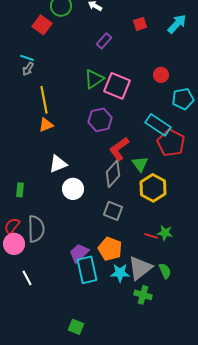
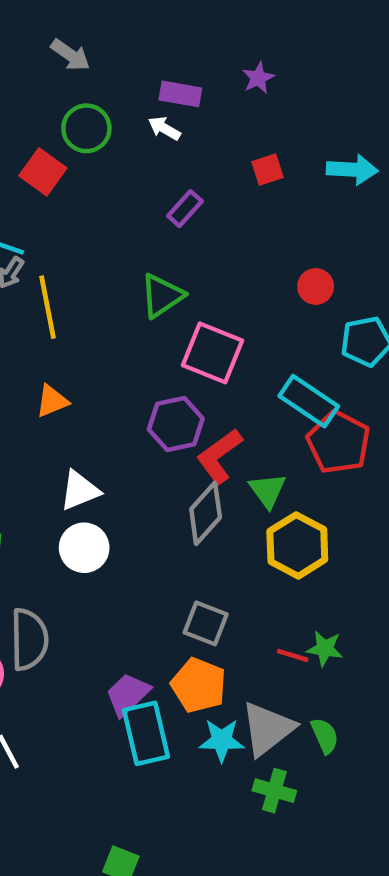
cyan arrow: (177, 24) -> (352, 170), turned 50
pink square: (117, 86) -> (212, 353), moved
yellow line: (44, 100) -> (47, 307), moved
purple hexagon: (100, 120) -> (176, 424), moved
white circle: (73, 189) -> (84, 548), moved
gray square: (113, 211) -> (206, 623), moved

